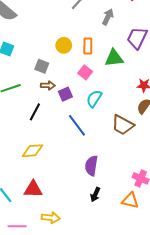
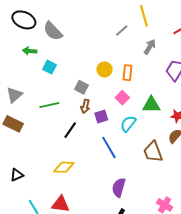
green triangle: (114, 58) -> (151, 105), moved
brown arrow: (48, 85) -> (85, 106), turned 96
brown trapezoid: (123, 125) -> (153, 152), turned 35

